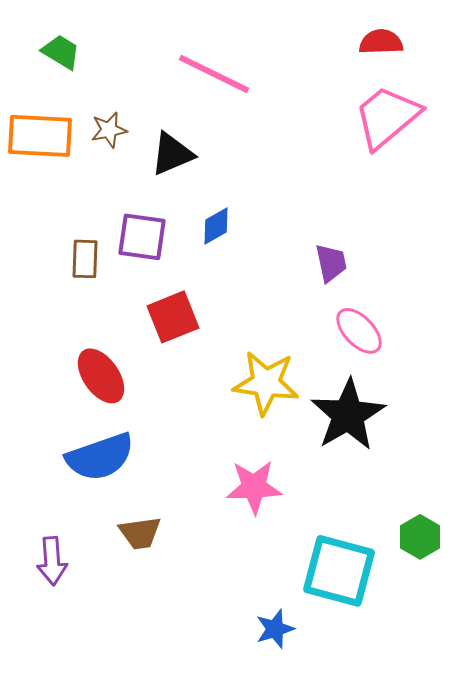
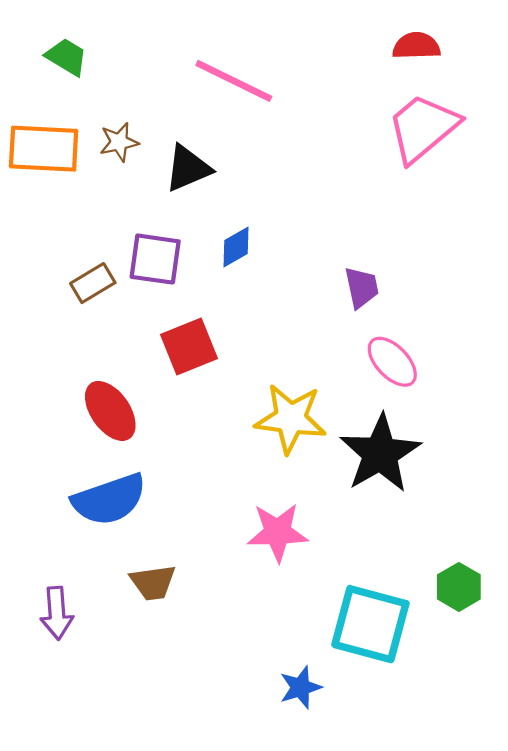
brown rectangle: (85, 259) -> (93, 283), turned 57

